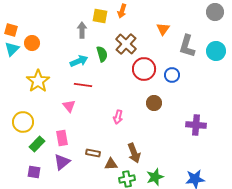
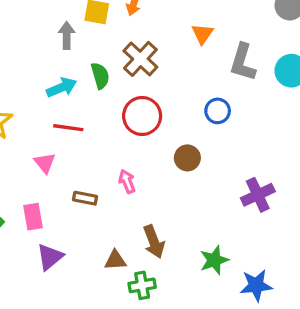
red circle: (144, 69) -> (142, 116), moved
pink arrow: (118, 117) -> (127, 181), turned 144
purple cross: (196, 125) -> (258, 195), turned -30
brown rectangle: (93, 153) -> (85, 198), moved
purple triangle: (62, 162) -> (50, 257), moved
green star: (155, 177) -> (214, 260), moved

